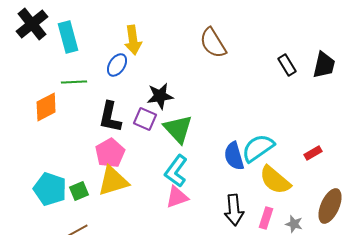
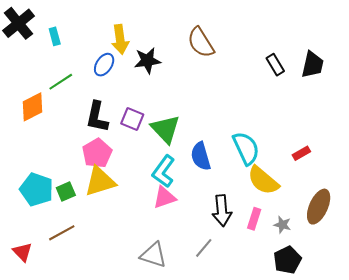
cyan rectangle: (68, 37) -> (55, 36), size x0.6
green line: (74, 82) -> (61, 82), turned -30
black star: (160, 96) -> (147, 61), moved
cyan semicircle: (258, 148) -> (246, 148), turned 100
blue semicircle: (234, 156) -> (201, 156), moved

